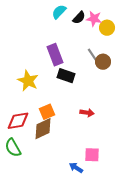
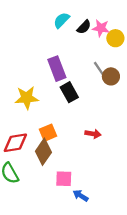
black rectangle: (66, 76) -> (69, 92), turned 42
yellow star: (28, 81) -> (27, 98), turned -30
brown diamond: (43, 129) -> (43, 152), turned -30
pink square: (92, 155) -> (64, 179), moved

